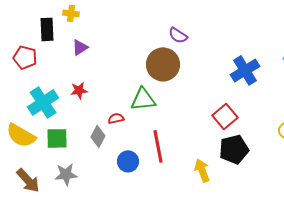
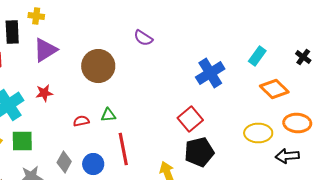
purple triangle: (80, 47) -> (45, 50), size x1.5
brown circle: (163, 64) -> (98, 66), moved
green triangle: (143, 99) -> (108, 115), moved, size x0.6
gray diamond: (98, 136) -> (64, 162), moved

